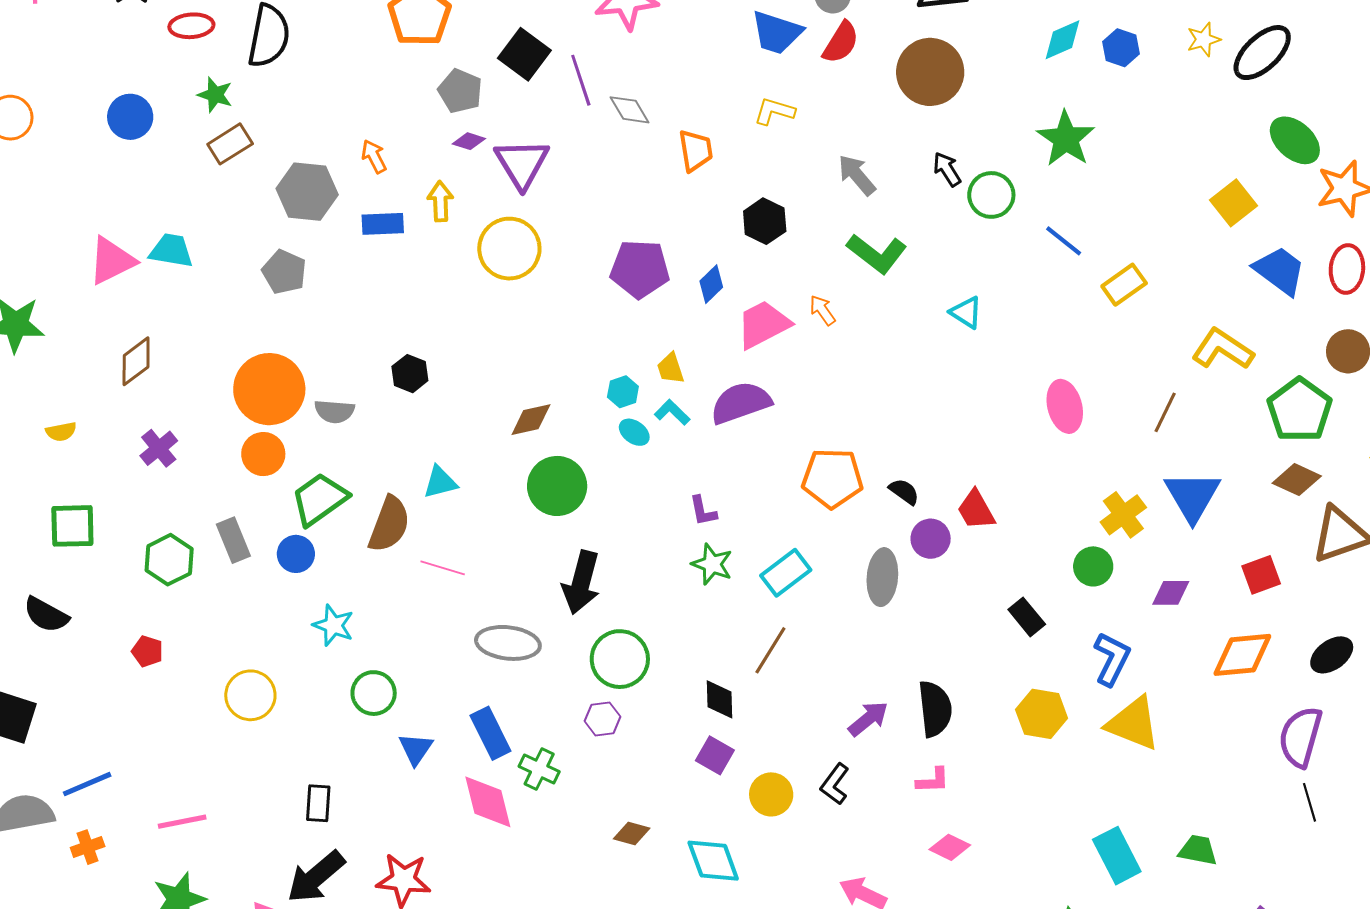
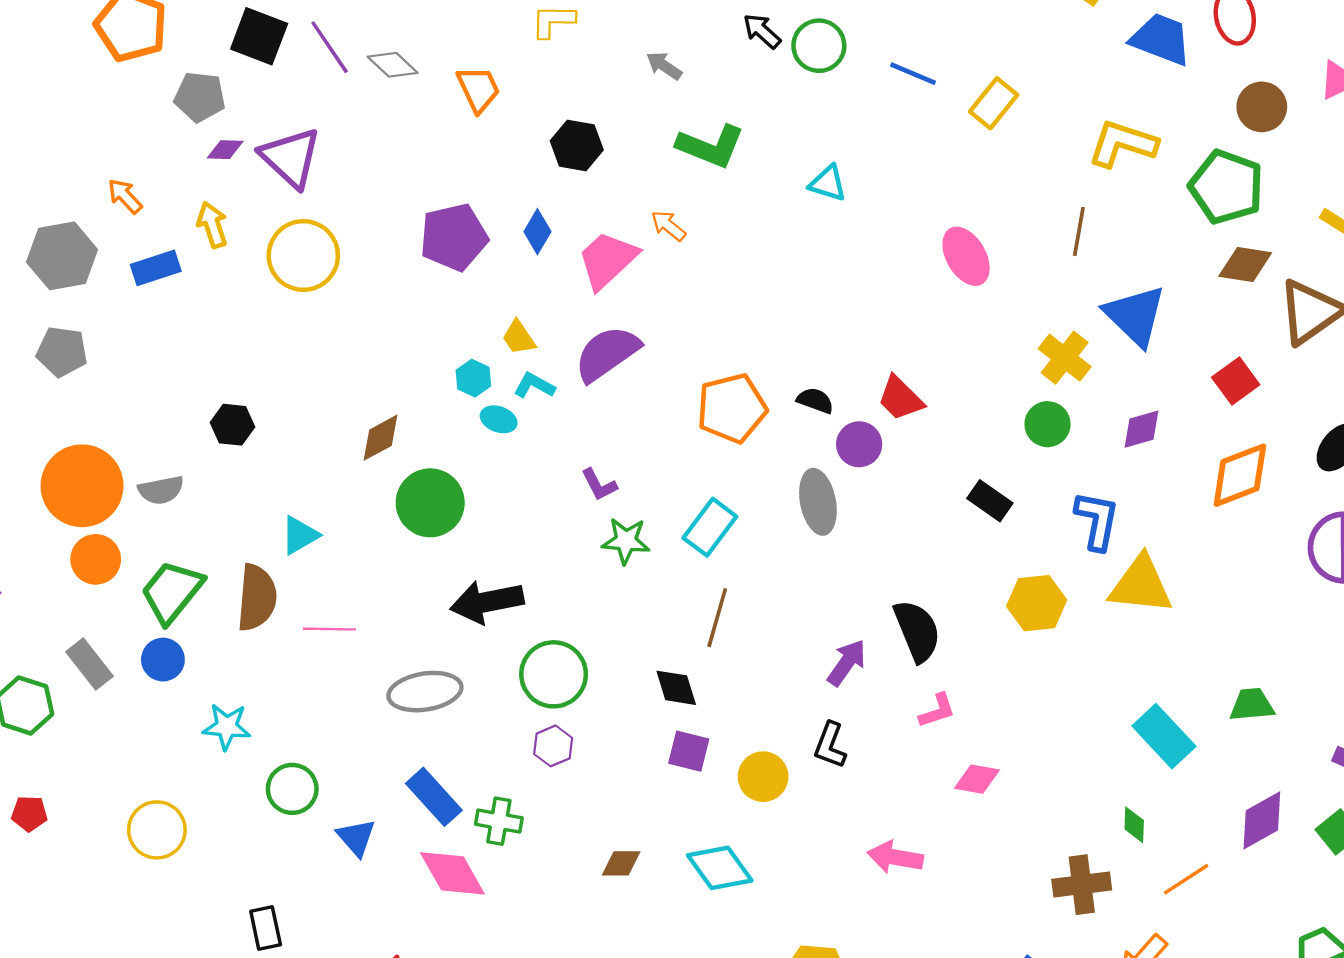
gray arrow: (857, 175) -> (664, 66), size x0.7
black arrow: (581, 582) -> (487, 602), turned 80

